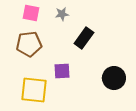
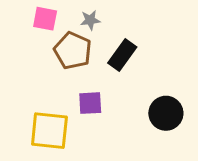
brown pentagon: (29, 44) -> (73, 51), moved, turned 30

